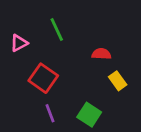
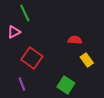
green line: (57, 30) -> (25, 13), moved
purple line: (50, 113) -> (22, 84), moved

